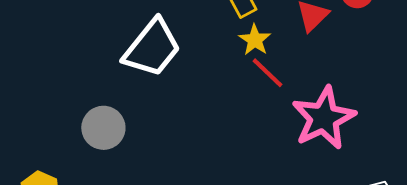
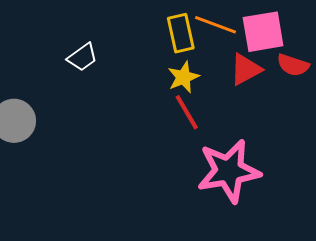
white trapezoid: (152, 48) -> (82, 57), size x0.5

